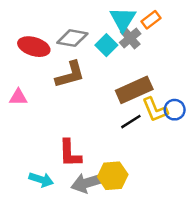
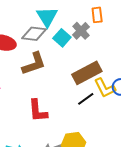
cyan triangle: (123, 19) -> (47, 17), moved
orange rectangle: (151, 20) -> (97, 15), turned -56
red L-shape: (70, 153) -> (38, 111), moved

